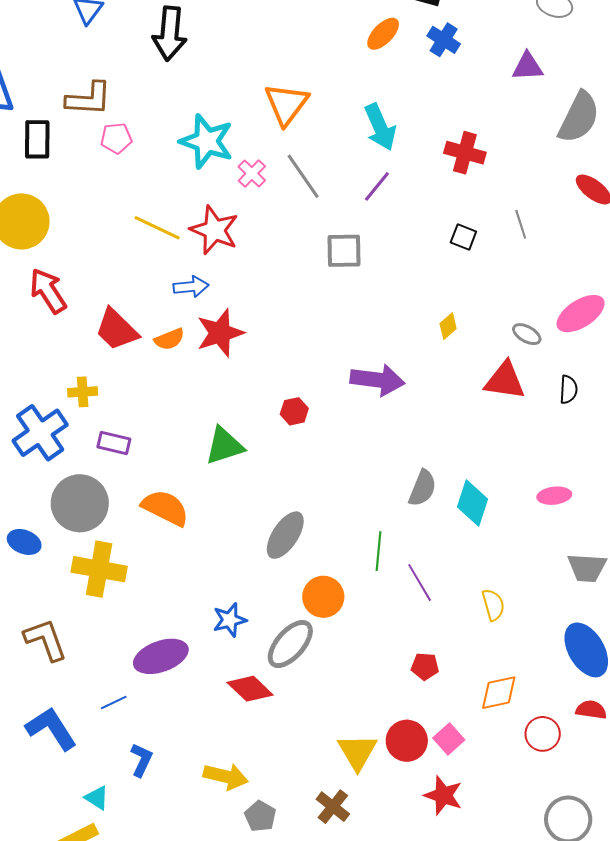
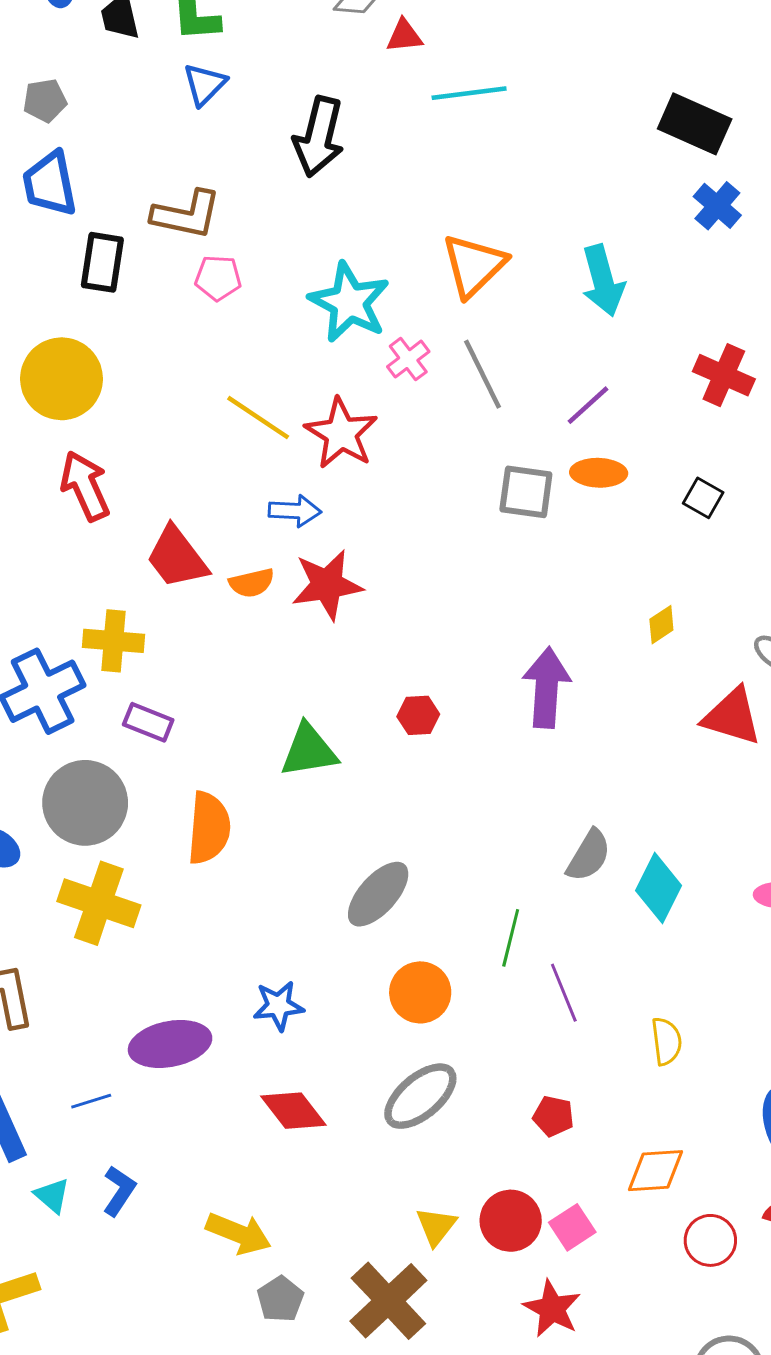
orange ellipse: (383, 34) -> (599, 473), moved, turned 39
cyan arrow: (380, 127) -> (603, 281), moved
purple arrow: (377, 380) -> (547, 688), turned -102
yellow cross: (83, 392) -> (114, 641), size x1.4
orange semicircle: (165, 508) -> (209, 828), turned 60
gray ellipse: (290, 644) -> (420, 1096), moved
yellow triangle: (357, 752) -> (436, 1226), size x0.7
cyan triangle: (97, 798) -> (52, 1196), moved
brown cross: (333, 807) -> (388, 1301), size x1.6

